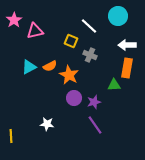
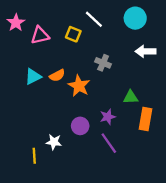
white line: (89, 26) -> (94, 19), moved
yellow square: (71, 41) -> (73, 34), moved
orange rectangle: (127, 68) -> (146, 119), moved
purple circle: (74, 98) -> (80, 126), moved
yellow line: (11, 136) -> (34, 156), moved

